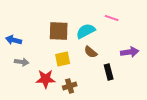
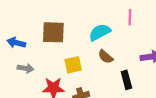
pink line: (112, 18) -> (130, 17), turned 72
brown square: (59, 31) -> (53, 32), moved

